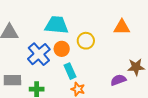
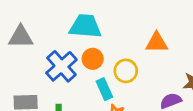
orange triangle: (122, 27) -> (157, 43), moved
yellow circle: (86, 41) -> (126, 71), moved

